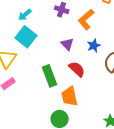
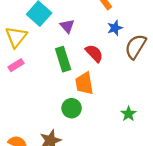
purple triangle: (67, 44) -> (67, 26), moved

